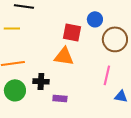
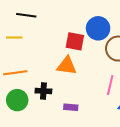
blue circle: (95, 19) -> (98, 28), size x1.5
purple rectangle: (60, 98) -> (71, 107), moved

